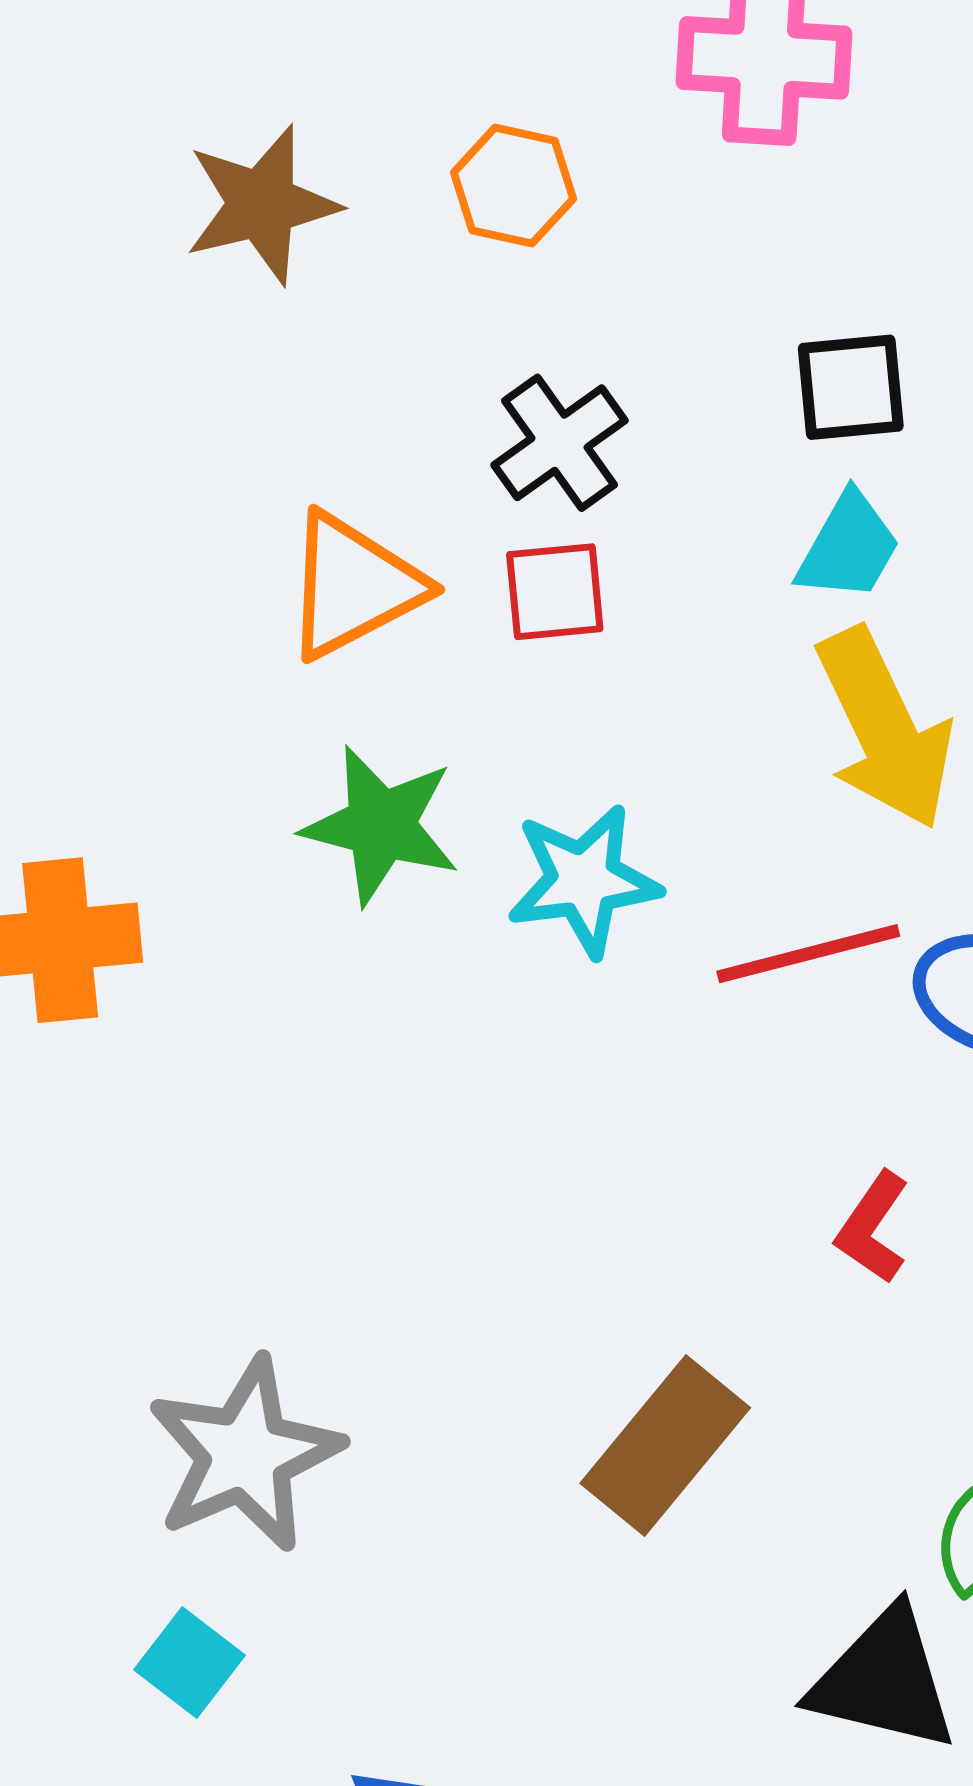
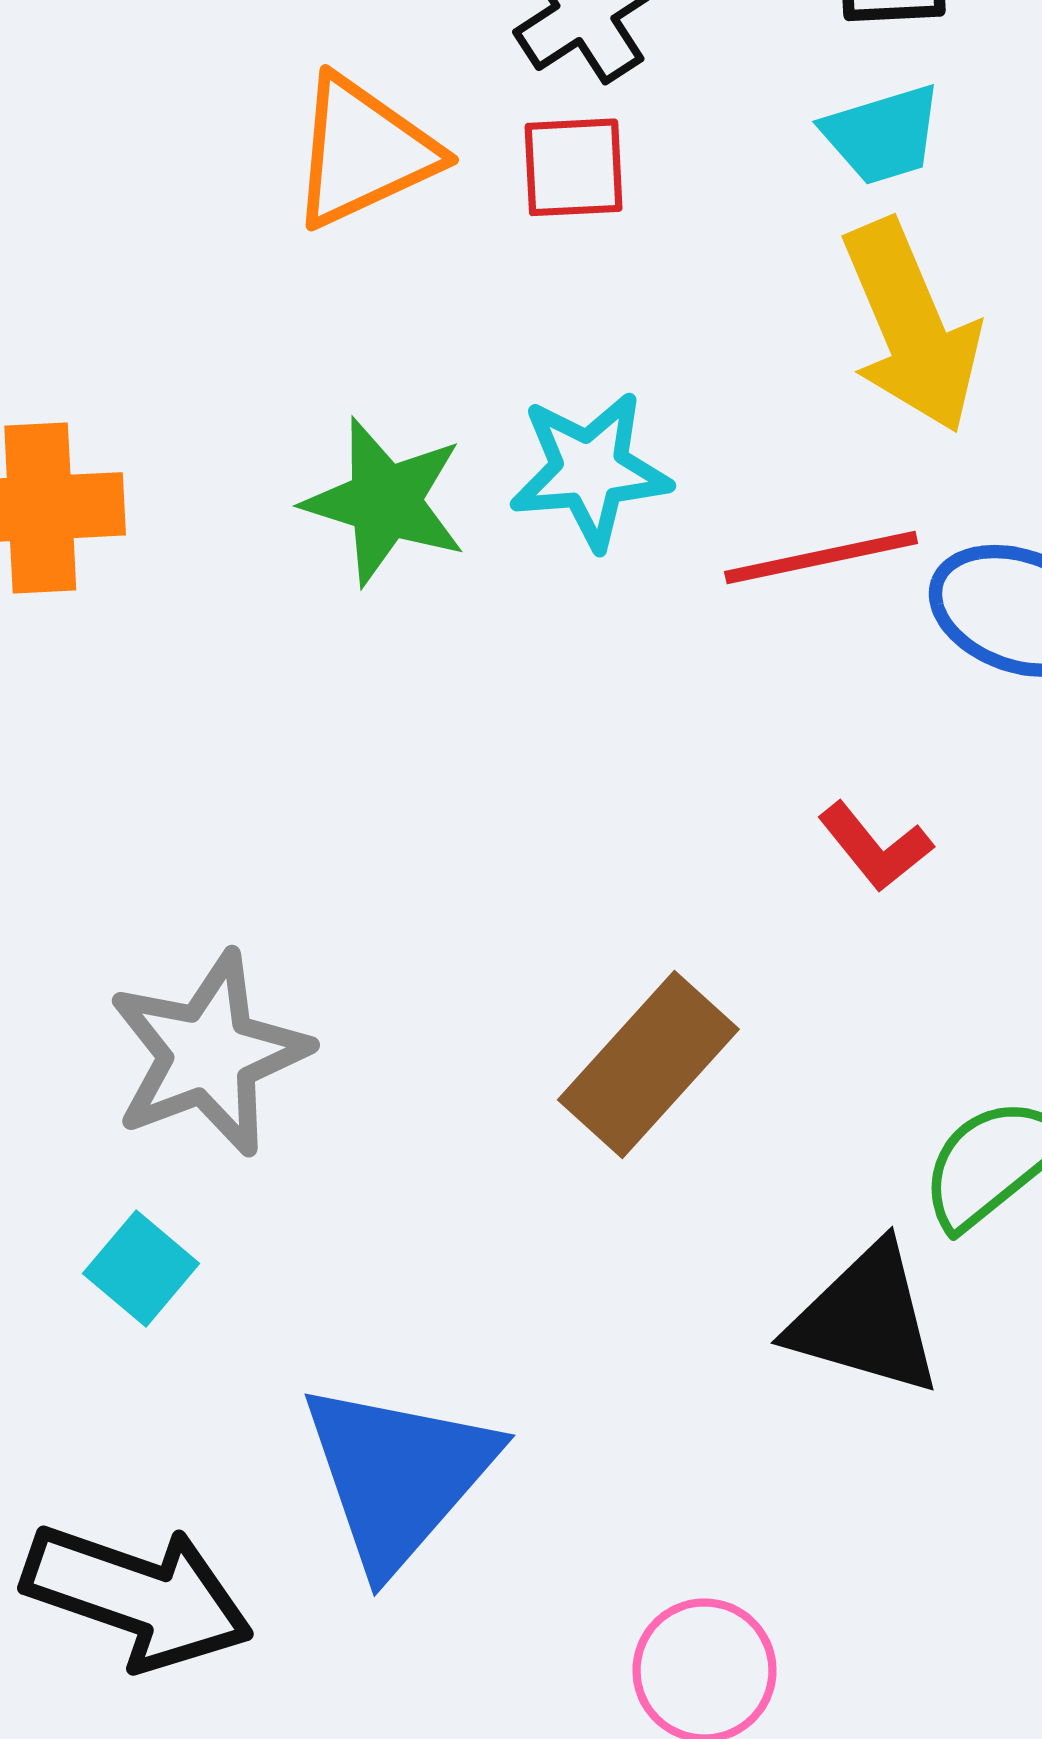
cyan trapezoid: (849, 547) -> (882, 135), turned 41
green star: (381, 825) -> (385, 501), moved
red L-shape: (873, 1228) -> (875, 847), turned -76

